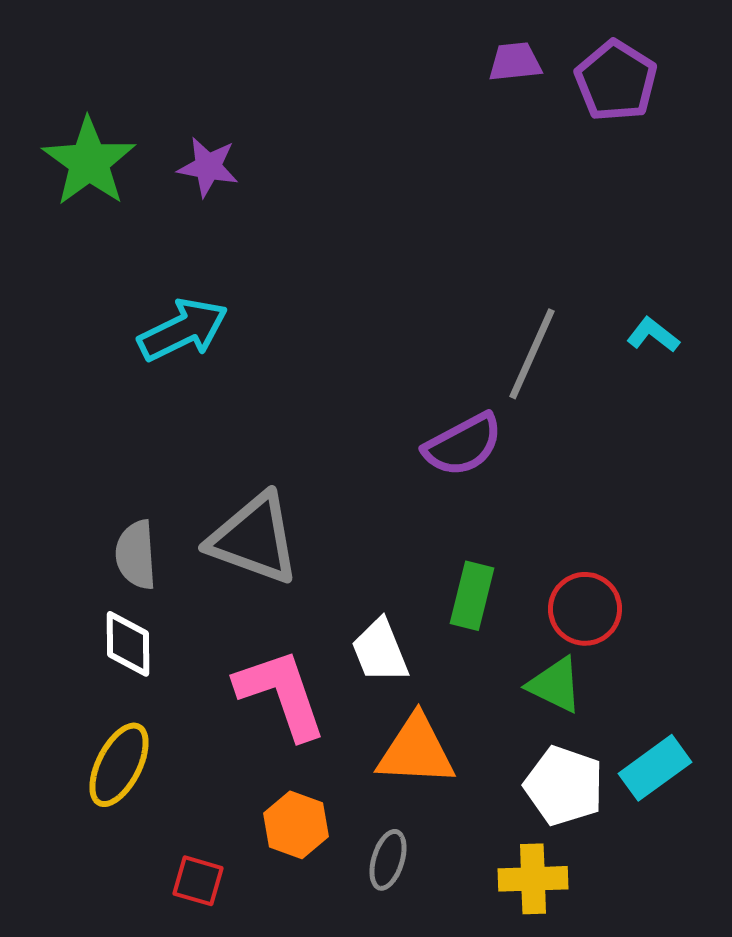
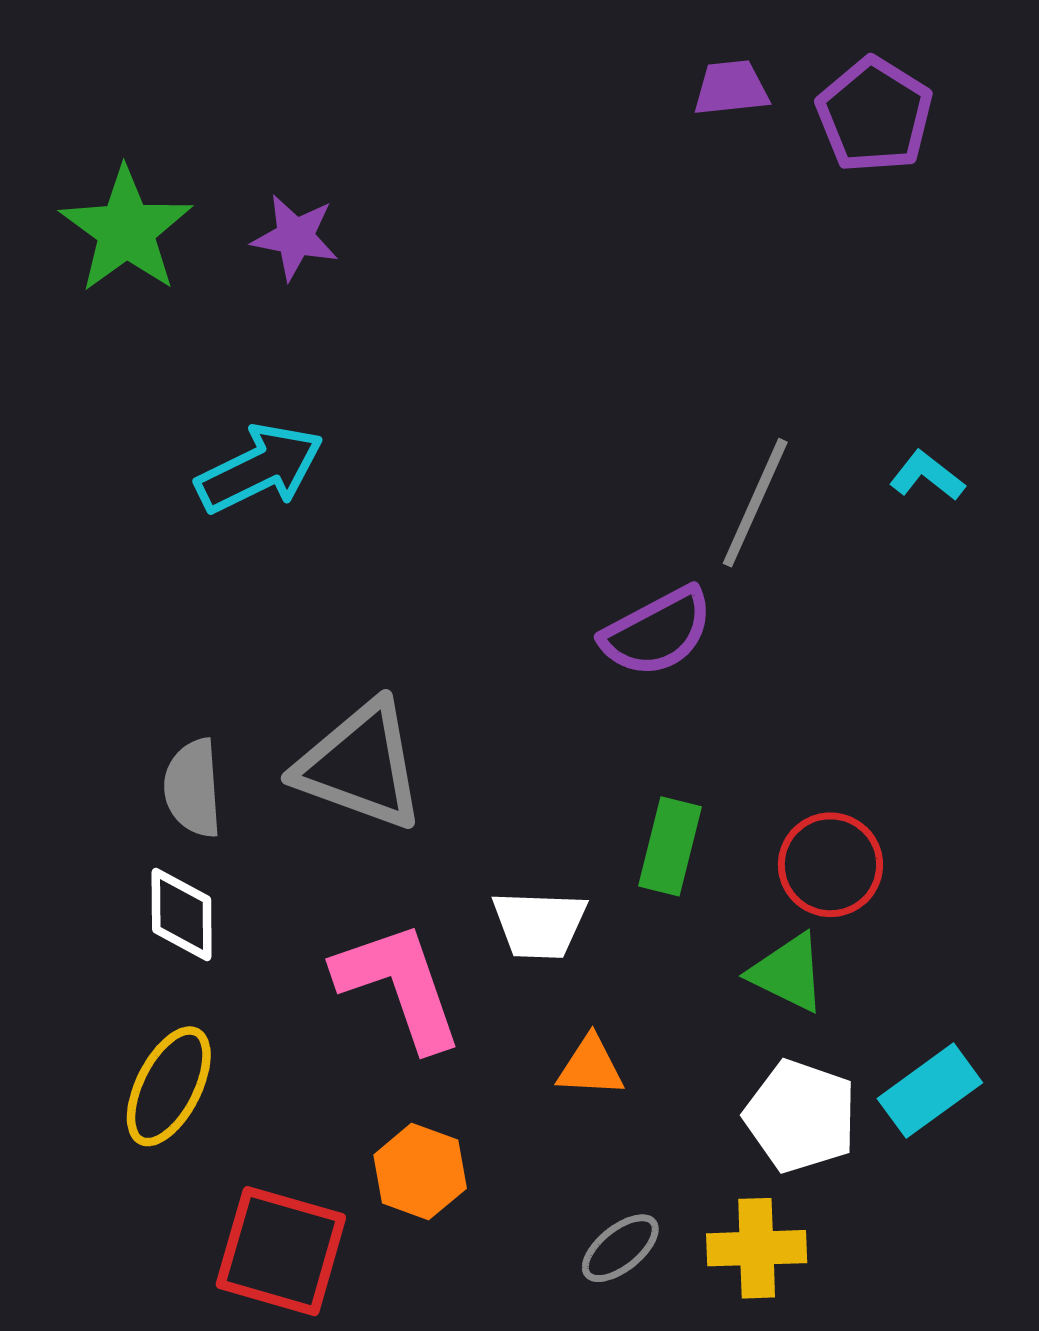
white trapezoid: (380, 651) -> (539, 924), turned -66
orange triangle: (416, 751) -> (590, 1066), size x0.6
gray ellipse: (388, 860) -> (620, 1248), moved, turned 34
red square: (198, 881) -> (281, 1251), size x1.8

